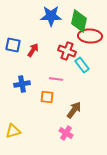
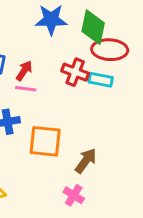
cyan rectangle: (82, 65) -> (101, 80), moved, turned -42
pink line: (56, 79) -> (26, 89), moved
orange square: (47, 97) -> (45, 141), size x1.6

